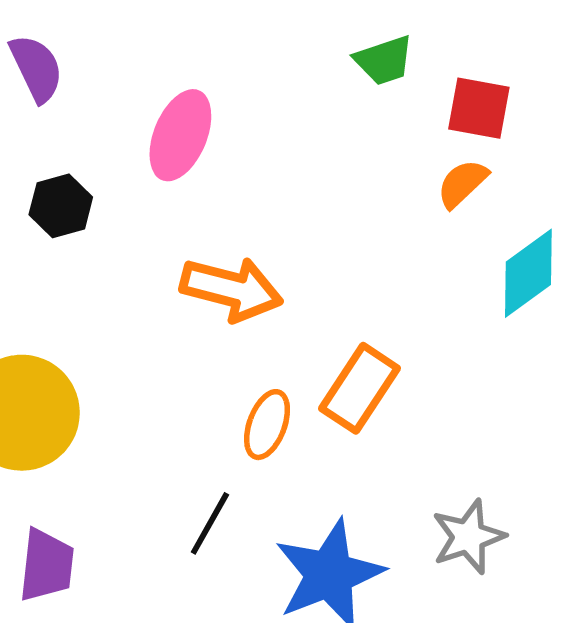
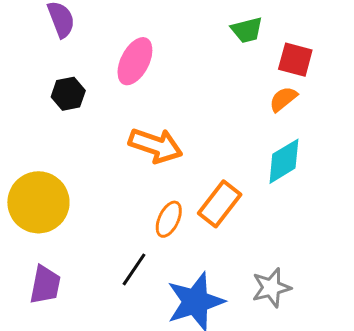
cyan diamond: (528, 273) -> (284, 161), moved

